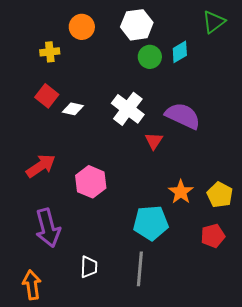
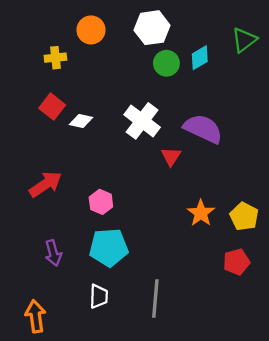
green triangle: (214, 22) -> (244, 40), moved
pink hexagon: (91, 182) -> (101, 202), size x0.7
cyan pentagon: (151, 223) -> (109, 247), moved
purple arrow: (48, 228) -> (53, 253), size x0.6

